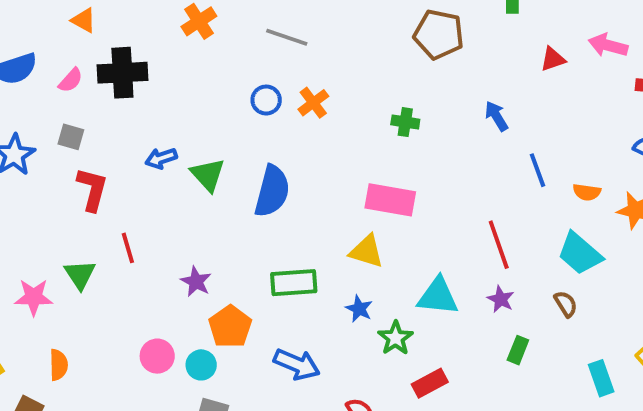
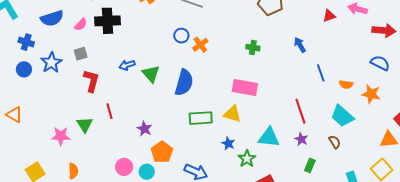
orange cross: (313, 103) -> (200, 45), moved
gray square: (71, 137) -> (81, 54), turned -32
green rectangle: (294, 283) -> (201, 118), moved

